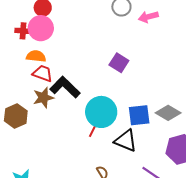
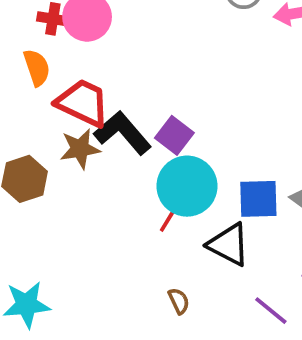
orange semicircle: (36, 56) -> (37, 68), moved, turned 60
purple square: (119, 63) -> (174, 135), moved
red trapezoid: (43, 73) -> (83, 103), size x1.4

